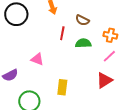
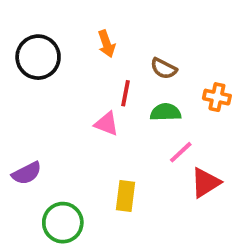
pink line: (109, 56) -> (181, 152), moved
pink triangle: (37, 59) -> (107, 124), moved

